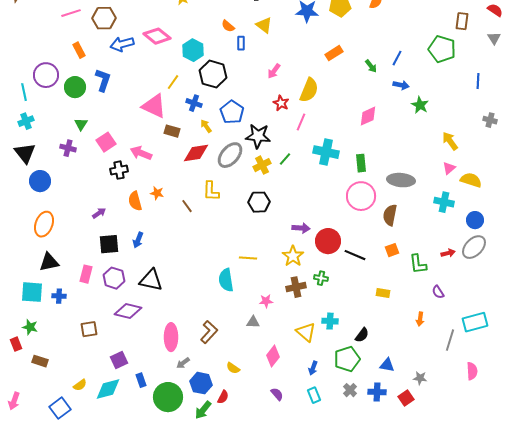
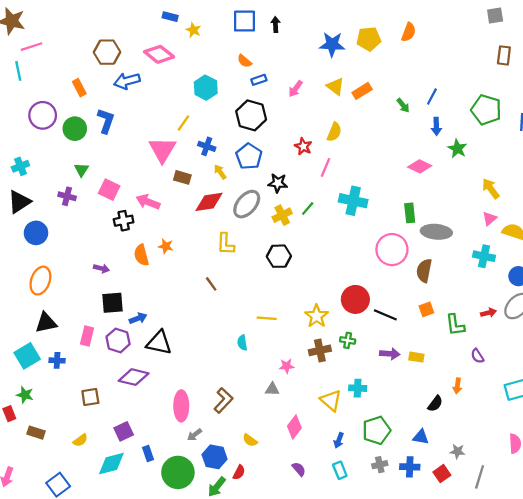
pink line: (71, 13) -> (32, 47), moved
yellow triangle: (264, 25) -> (335, 86), moved
pink diamond: (157, 36) -> (159, 54), moved
blue rectangle: (241, 43) -> (259, 80), turned 72
green pentagon: (442, 49) -> (486, 110), moved
pink arrow: (274, 71) -> (295, 89), moved
black hexagon: (213, 74) -> (251, 115), moved
blue arrow: (401, 85) -> (436, 126), turned 77
yellow semicircle: (309, 90) -> (334, 132), size x0.7
cyan line: (24, 92) -> (18, 71), moved
pink triangle: (154, 106) -> (162, 150), turned 36
pink diamond: (368, 116) -> (420, 166), moved, turned 50
black star: (258, 136) -> (278, 183), size x0.7
pink square: (106, 142) -> (109, 190), turned -30
black triangle: (25, 153) -> (19, 202), turned 35
green rectangle: (361, 163) -> (410, 213), moved
brown line: (187, 206) -> (211, 284), moved
purple arrow: (99, 213) -> (101, 268), turned 48
purple arrow: (301, 228) -> (390, 354), moved
blue arrow: (138, 240) -> (138, 318), moved, turned -133
cyan semicircle: (226, 280) -> (242, 343), size x0.6
cyan square: (32, 292) -> (27, 356), turned -35
black semicircle: (362, 335) -> (435, 404), moved
gray line: (450, 340) -> (480, 477), moved
yellow semicircle: (80, 385) -> (80, 440), moved
gray cross: (350, 390) -> (380, 465), turned 32

